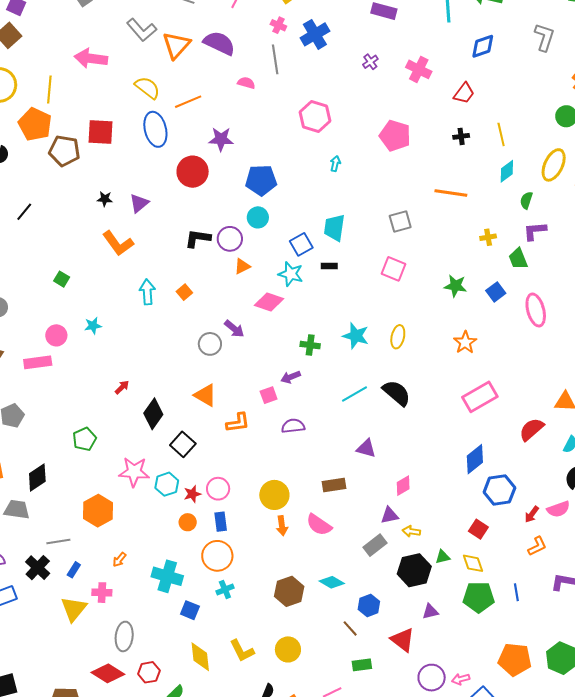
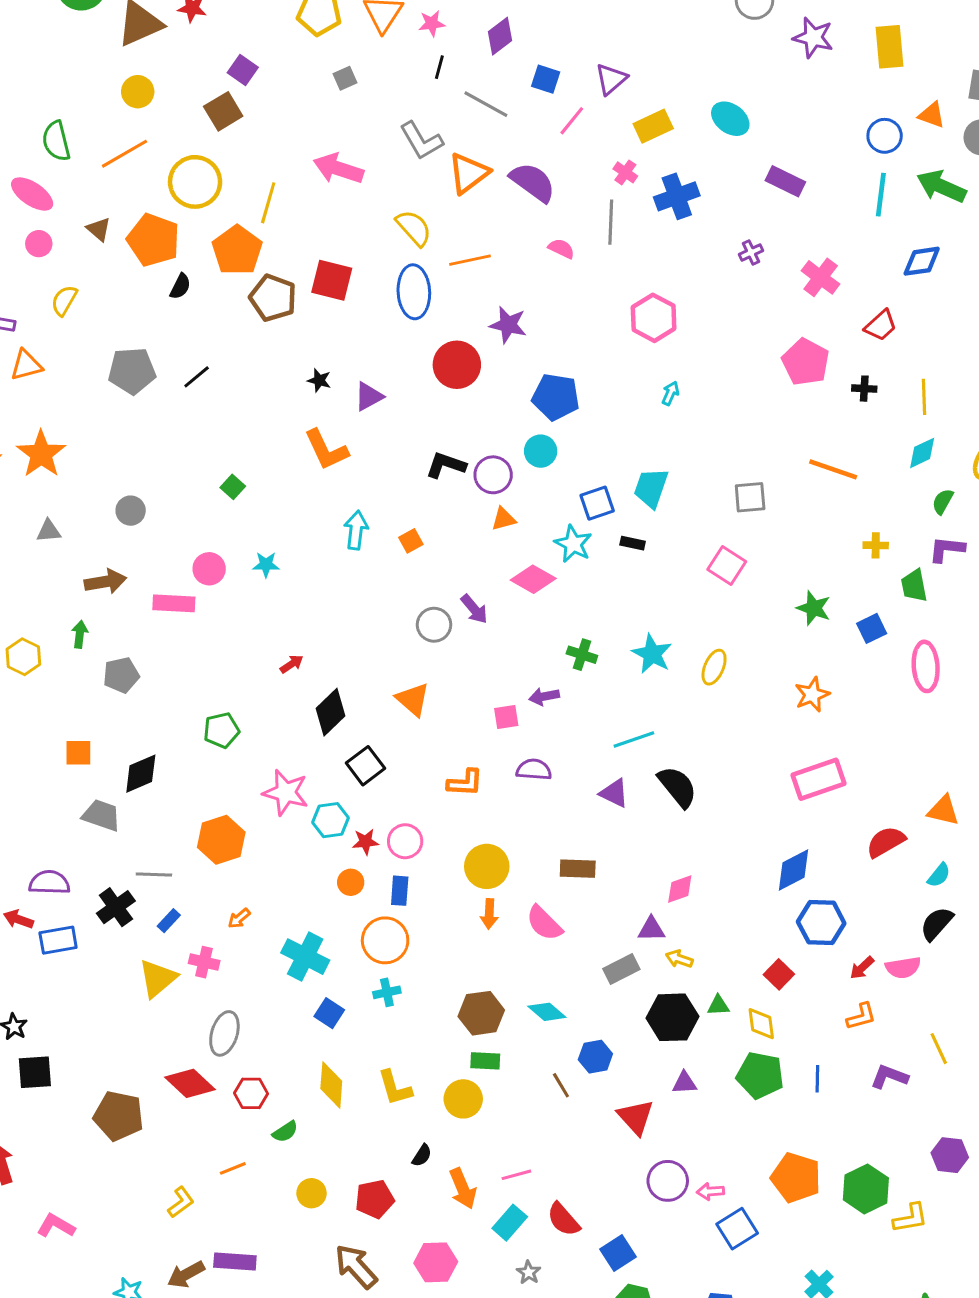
pink pentagon: (395, 136) -> (806, 362), moved
black semicircle: (397, 393) -> (677, 787), moved
orange L-shape: (238, 423) -> (465, 783), moved
purple triangle: (366, 448) -> (614, 793), moved
green rectangle: (362, 665) -> (485, 1061), moved

